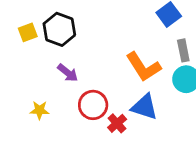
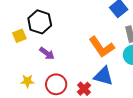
yellow square: (28, 32) -> (19, 36), moved
red circle: (93, 105) -> (56, 84), moved

